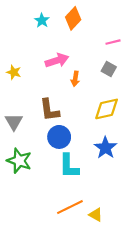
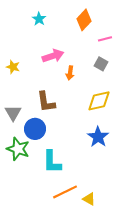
orange diamond: (73, 18) -> (84, 20), moved
blue circle: (59, 137) -> (35, 129), moved
cyan L-shape: (69, 166) -> (52, 162), moved

